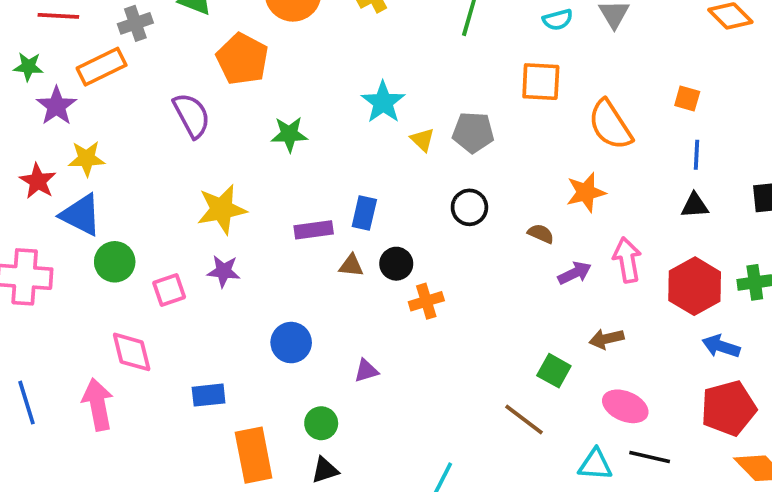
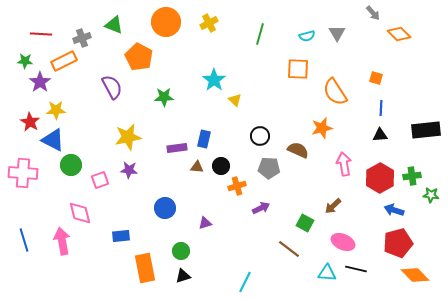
gray pentagon: (473, 132) -> (269, 168), moved
brown semicircle: (541, 234) -> (298, 150), size x1.5
purple arrow: (575, 273) -> (261, 208), moved
brown arrow: (606, 339) -> (333, 206), turned -30

